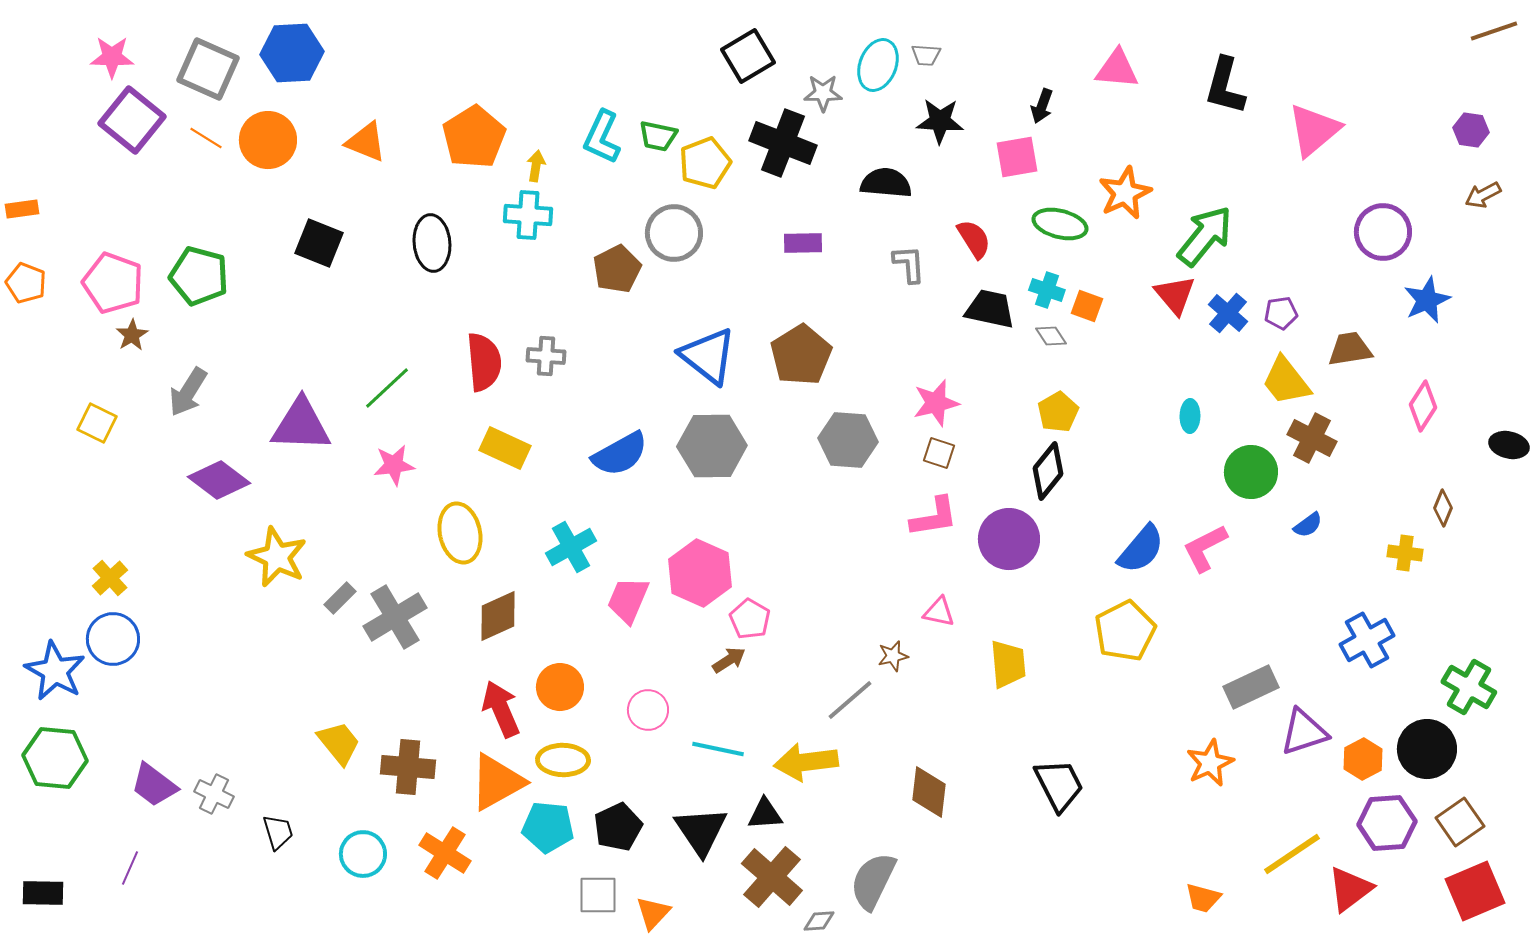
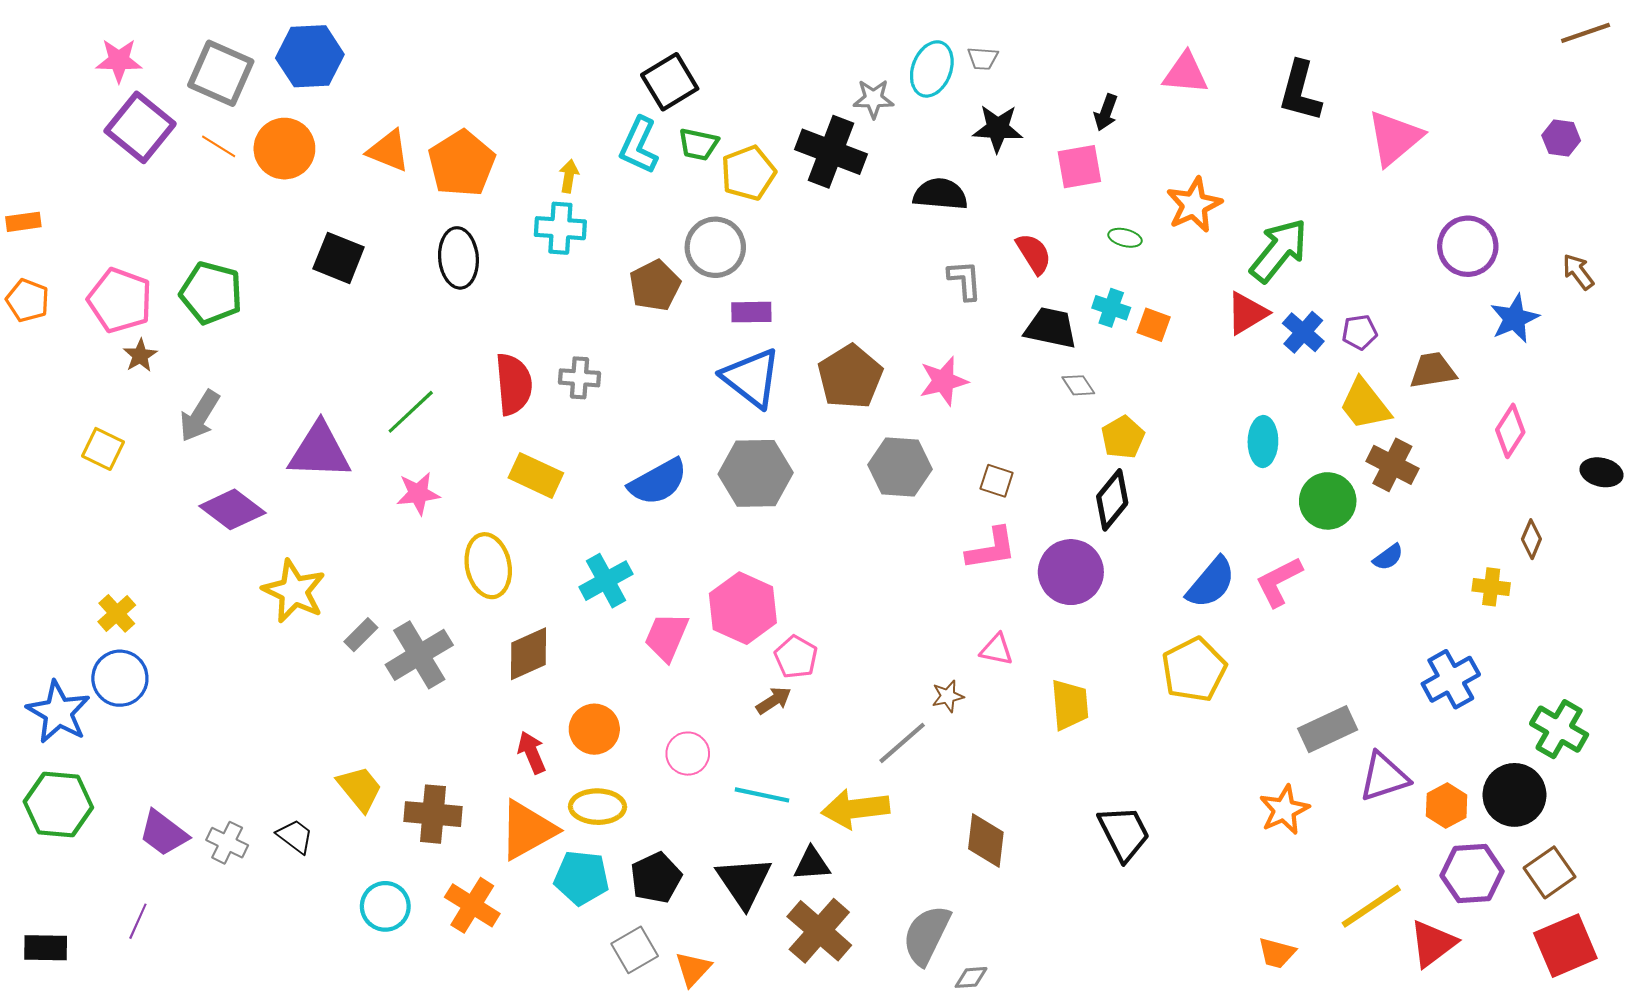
black square: (748, 56) -> (670, 82), moved
orange pentagon: (474, 137) -> (462, 163), moved
brown arrow: (1483, 195) -> (1578, 272), moved, turned 81
green ellipse: (1060, 224) -> (1125, 238), size x0.6
purple rectangle: (803, 243) -> (751, 312), moved
red triangle: (1175, 295) -> (1247, 313), turned 39
gray diamond: (1051, 336) -> (1078, 385), moved
pink star: (936, 403) -> (943, 381), moved
cyan ellipse: (1190, 416) -> (1263, 442), size x1.4
red arrow: (501, 709) -> (532, 752), size x0.7
black trapezoid: (278, 832) -> (295, 836), moved, turned -36
gray square: (598, 895) -> (635, 950), turned -30
gray diamond: (819, 921) -> (971, 977), moved

